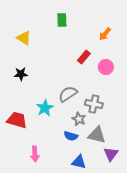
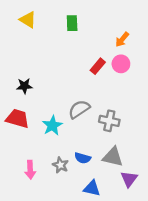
yellow triangle: (24, 38) -> (28, 20), moved
pink circle: (106, 67) -> (121, 64), moved
gray star: (79, 119) -> (60, 165), moved
red trapezoid: (17, 120) -> (17, 119), moved
pink arrow: (35, 154) -> (30, 170), moved

